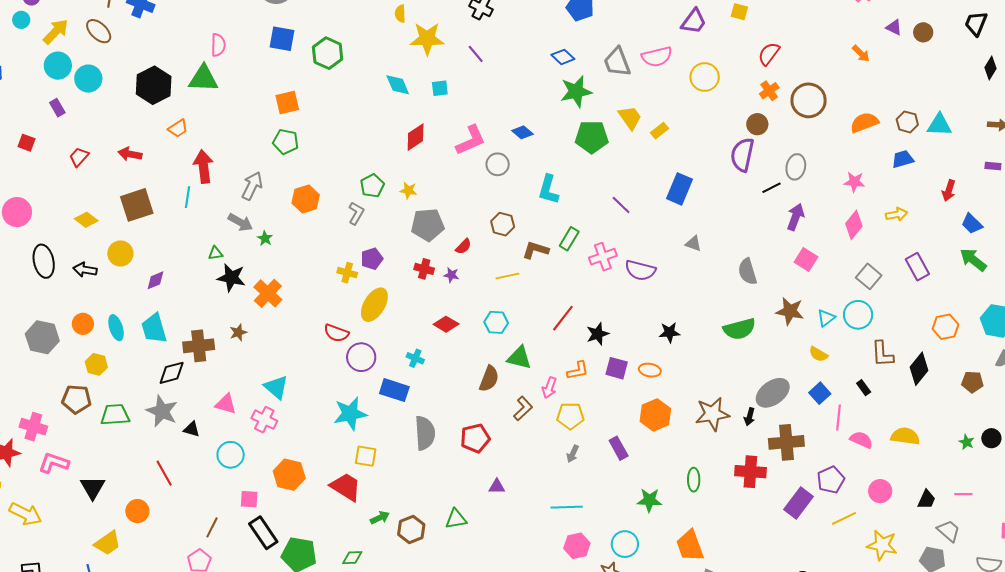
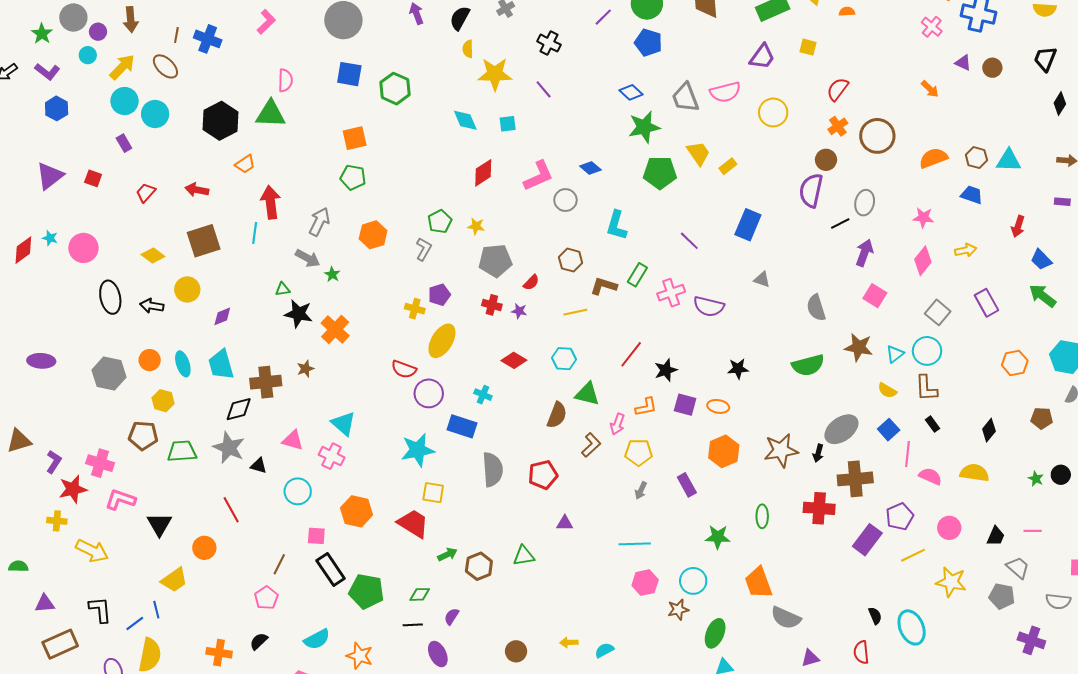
blue trapezoid: (903, 159) -> (972, 195), turned 35
brown L-shape: (882, 354) -> (926, 388), moved
black diamond: (919, 369) -> (989, 430), moved, size x0.7

